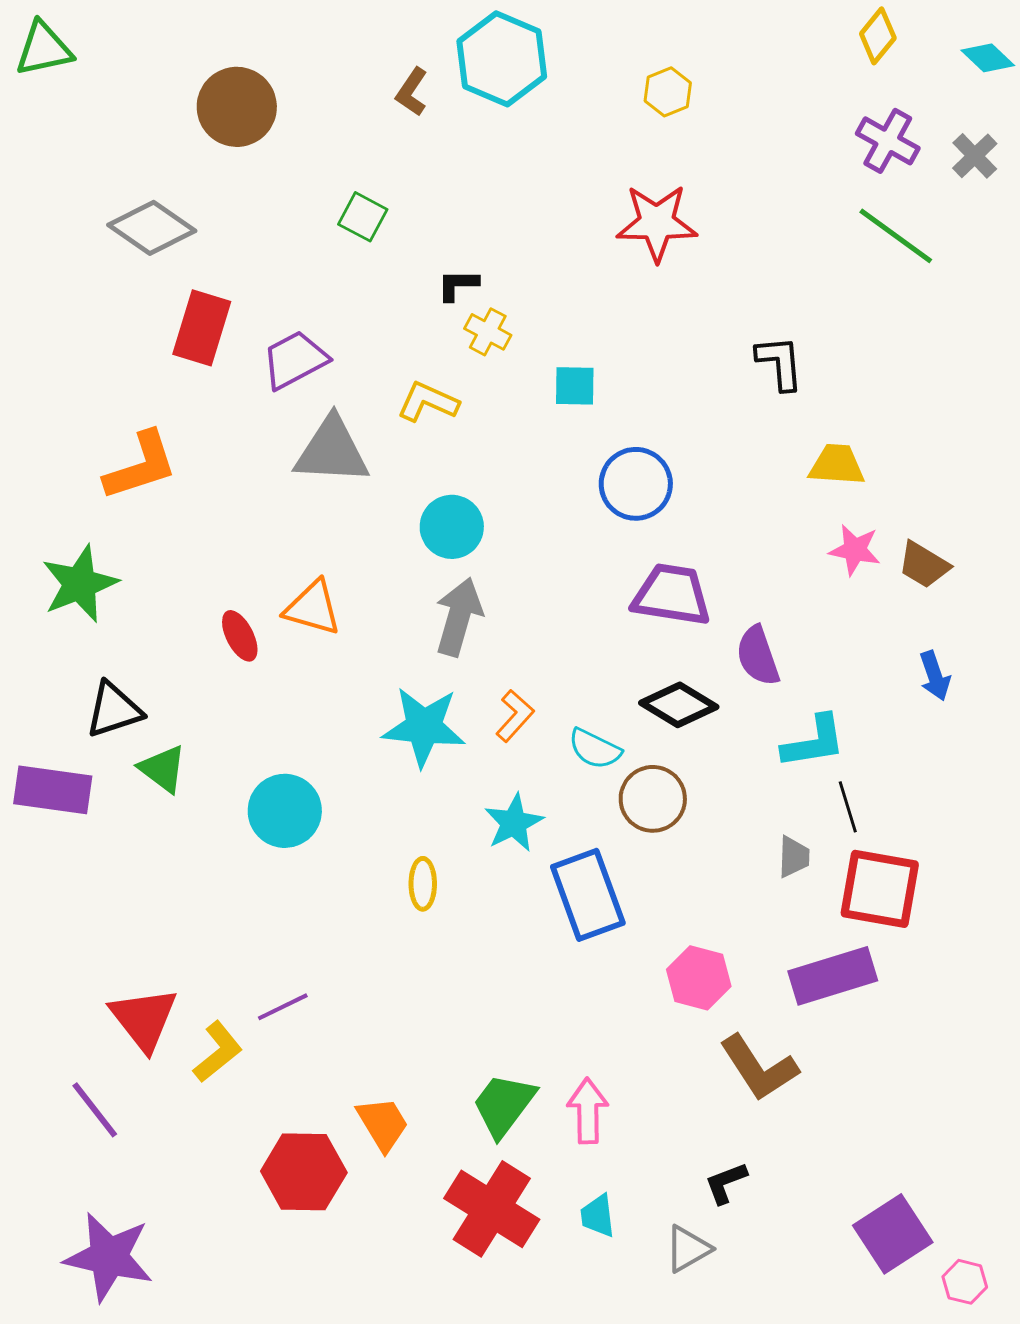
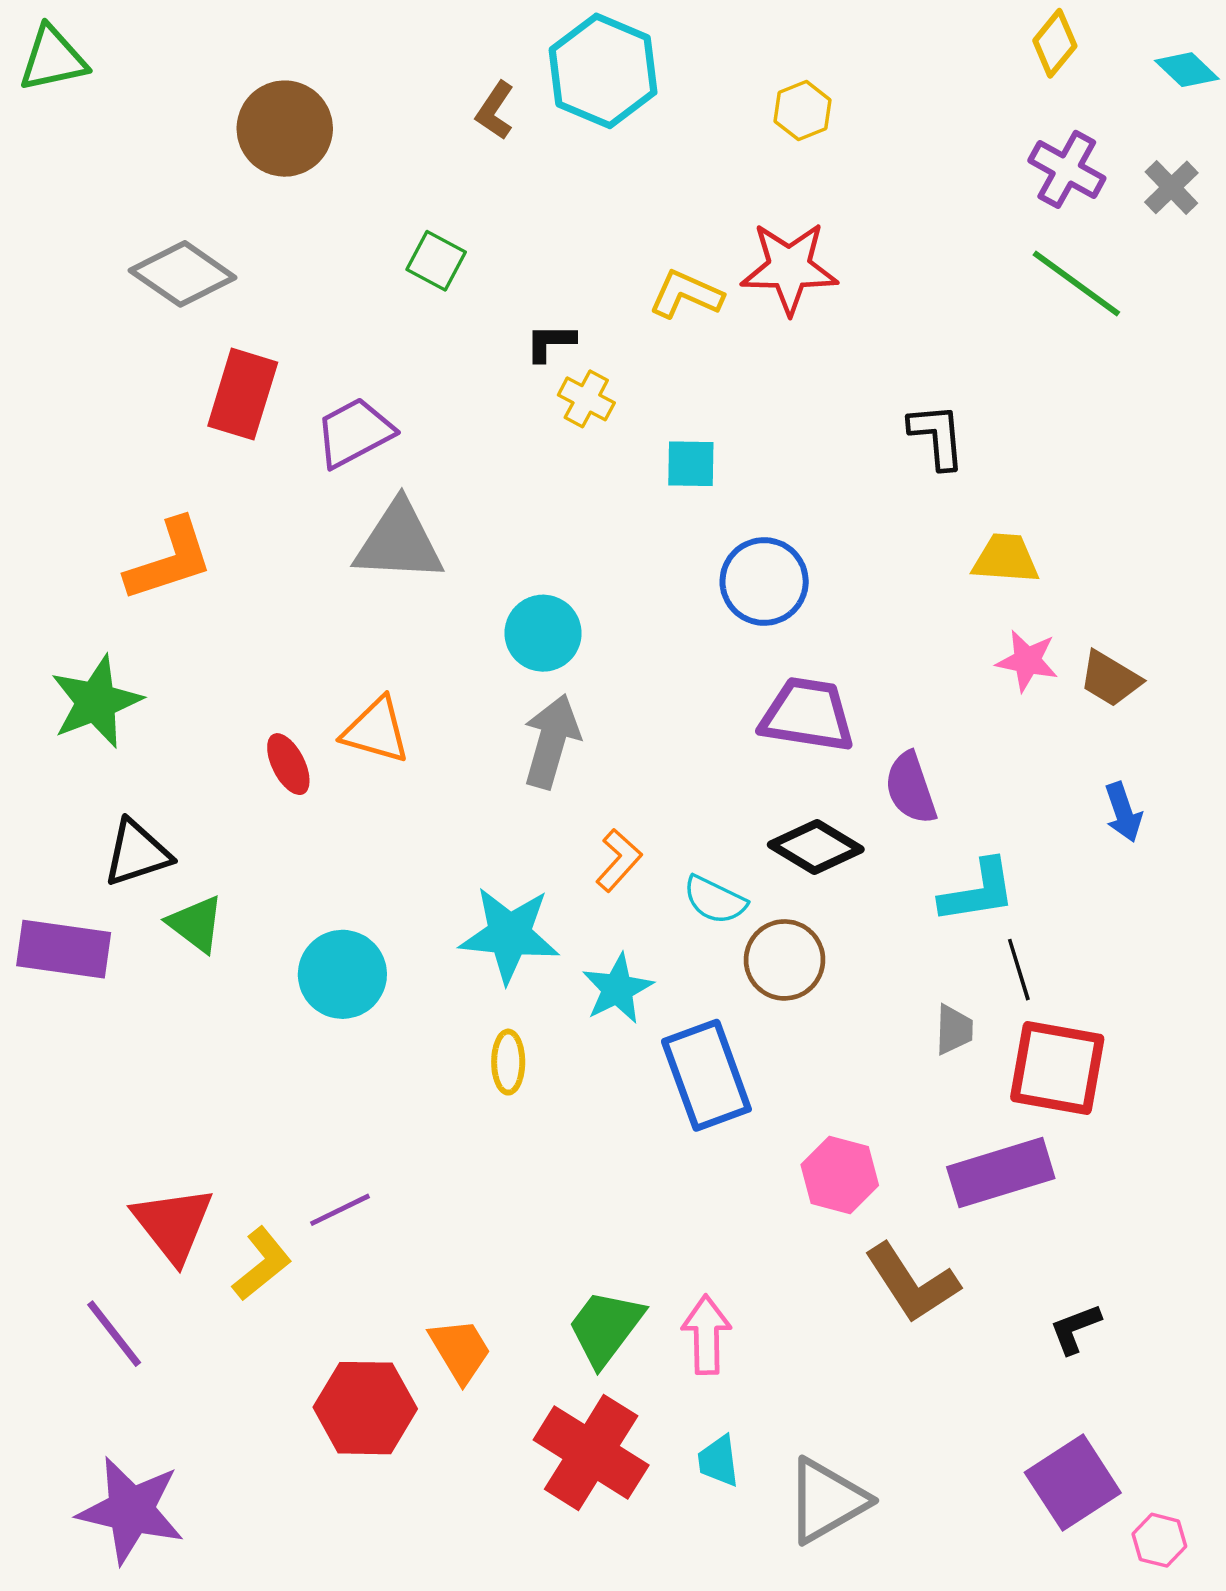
yellow L-shape: (428, 402) -> (686, 294), moved
cyan star: (424, 727) -> (509, 935), moved
black L-shape: (726, 1183) -> (1075, 1329), moved
gray triangle: (688, 1249) -> (827, 1501), size x1.5

